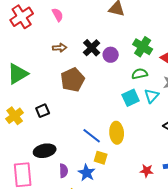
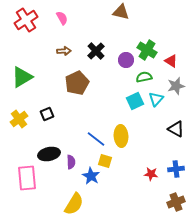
purple circle: (111, 55) -> (126, 60), moved
purple semicircle: (64, 171) -> (71, 162), moved

